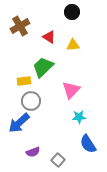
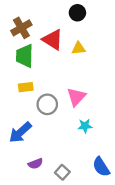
red triangle: (49, 37) -> (53, 40), size x1.5
green trapezoid: (43, 67) -> (25, 56), moved, turned -45
gray circle: (31, 101) -> (47, 104), moved
blue semicircle: (88, 144) -> (101, 167), moved

